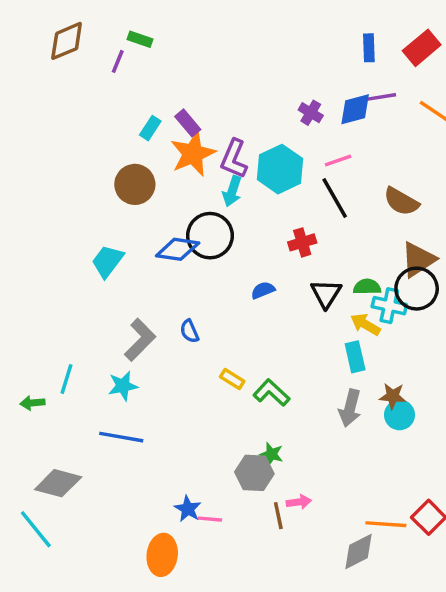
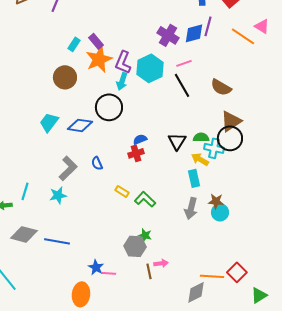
purple line: (379, 97) -> (208, 26), turned -66
purple cross: (311, 113) -> (168, 35), size x1.5
red cross: (302, 242) -> (136, 153), moved
blue diamond: (178, 249) -> (80, 125), moved
blue line: (121, 437) -> (57, 241), moved
gray diamond: (58, 483) -> (24, 234), moved

